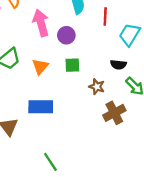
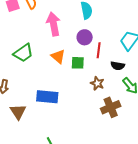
red line: (105, 16) -> (99, 50), moved
purple circle: (66, 35) -> (85, 37), moved
orange triangle: (40, 67) -> (58, 56), moved, turned -35

